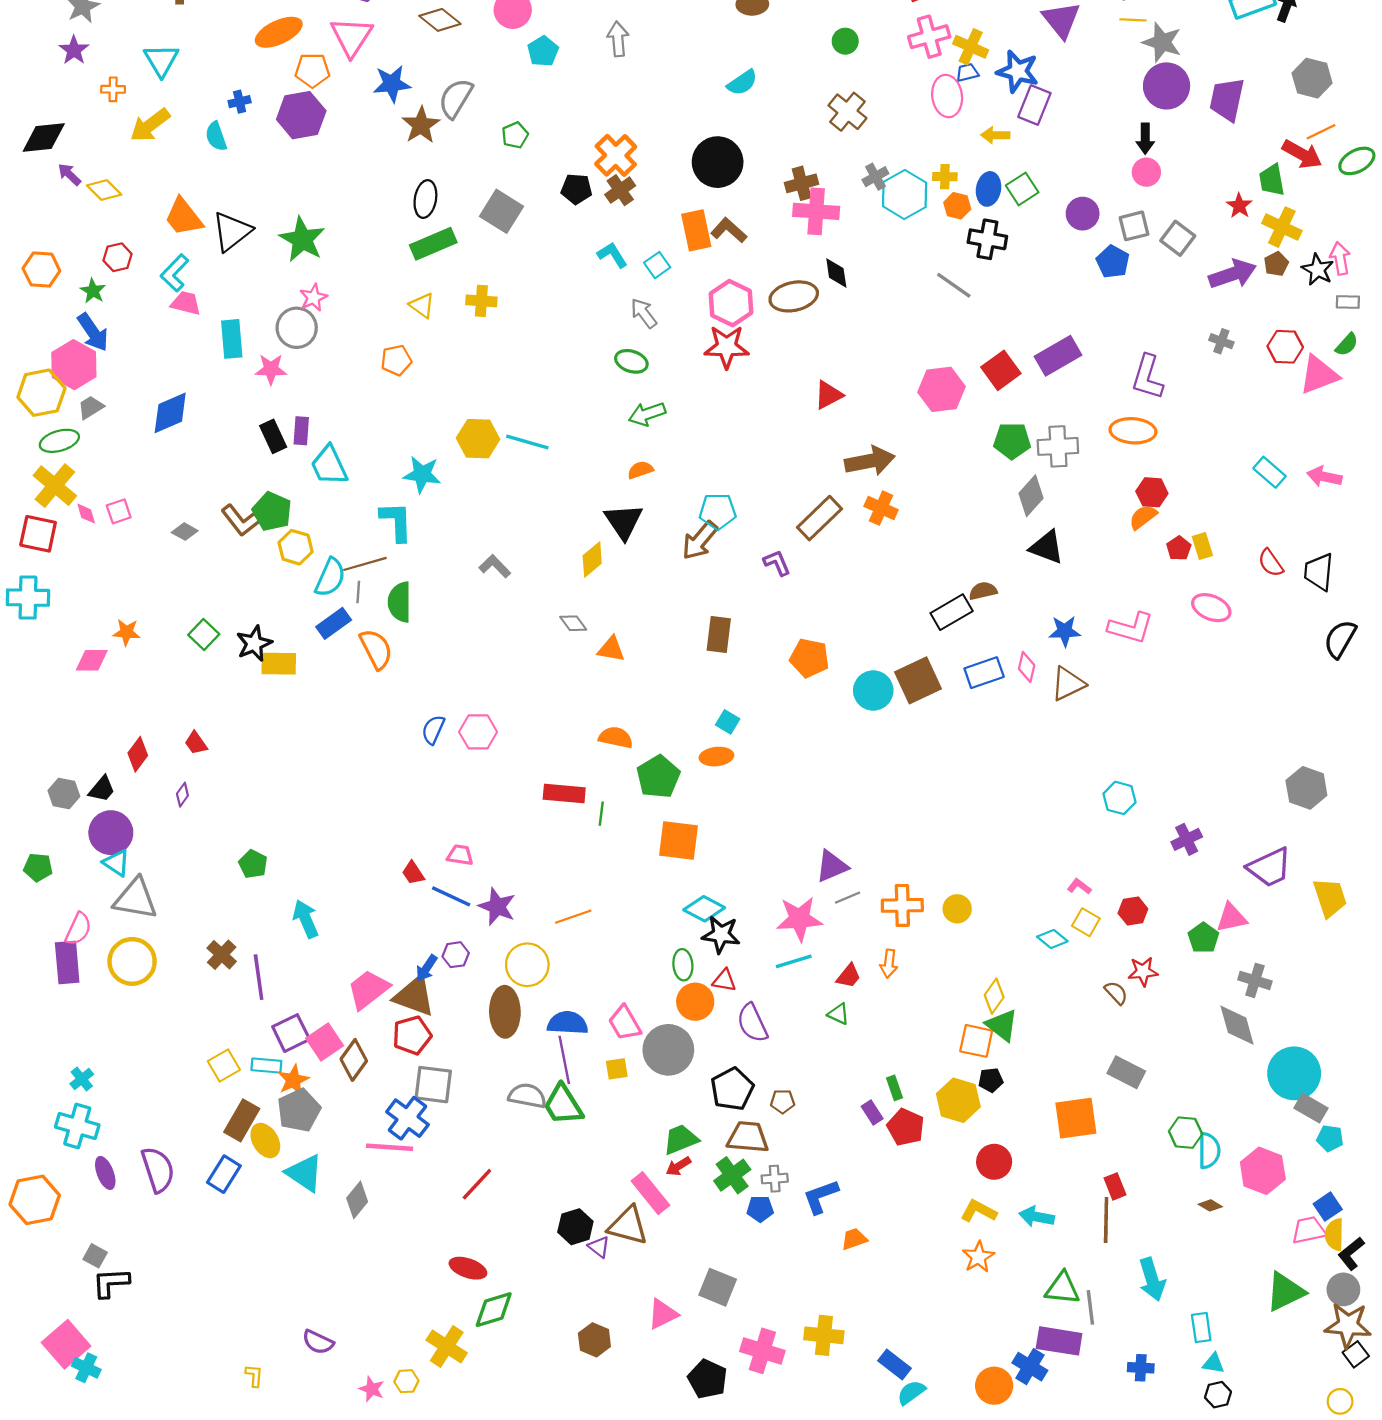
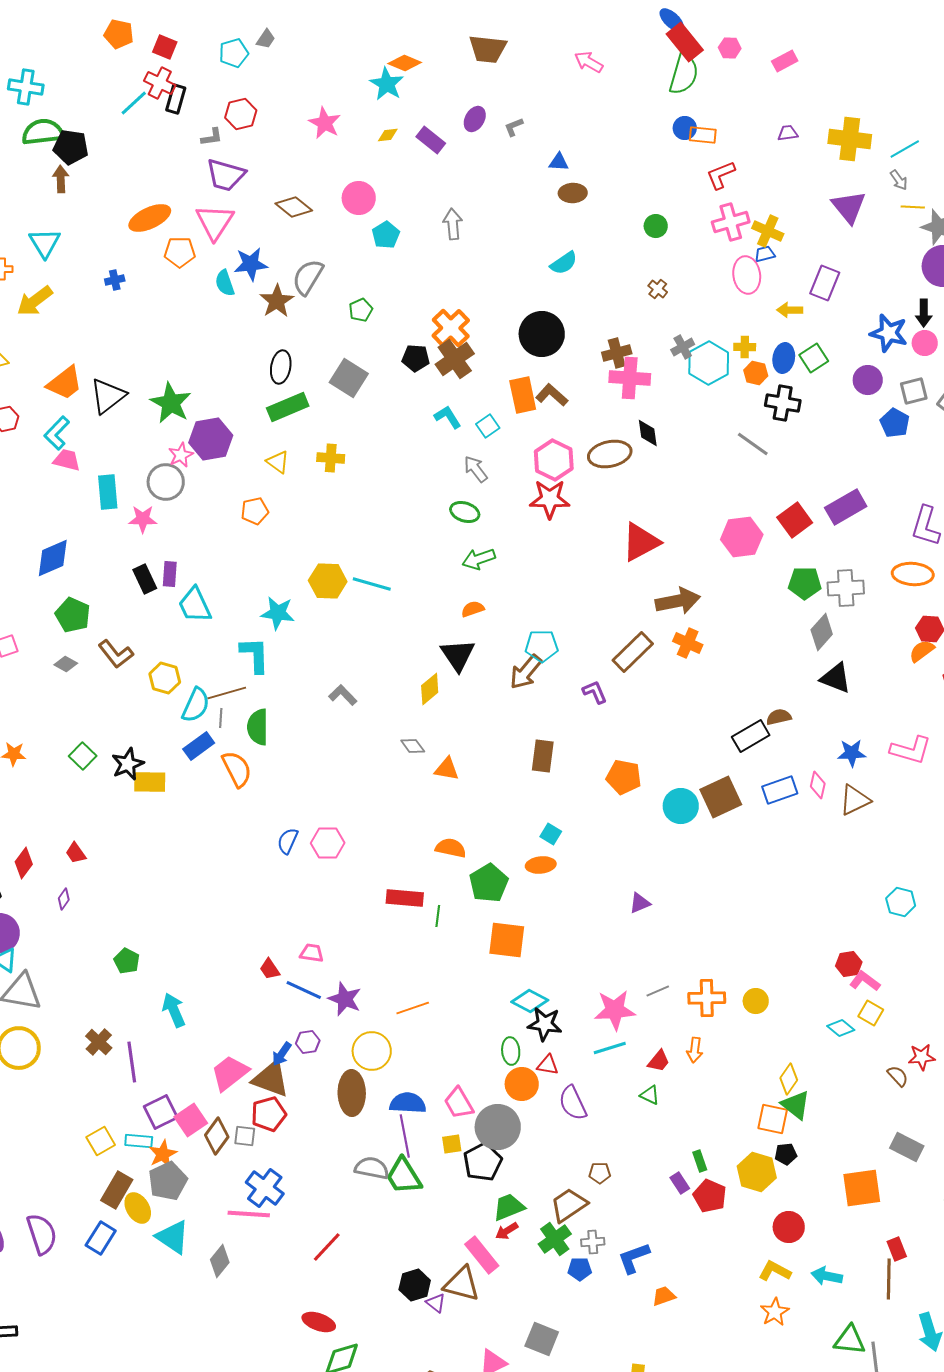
blue star: (1018, 71) -> (889, 333), moved
brown cross: (847, 112) -> (658, 289), size x0.6
purple hexagon: (301, 115) -> (211, 439), moved
cyan semicircle: (216, 136) -> (225, 283), moved
brown cross: (620, 190) -> (455, 359), size x1.4
orange trapezoid: (184, 217) -> (65, 383), turned -90
red triangle: (828, 395) -> (641, 542), size x1.5
green pentagon: (272, 511) -> (73, 615), moved
purple triangle: (832, 866) -> (640, 903), moved, size x0.7
pink L-shape: (1079, 886) -> (865, 981), size x1.4
red hexagon: (1133, 911) -> (849, 964), moved
gray square: (433, 1085) -> (245, 1136), moved, size x0.6
black pentagon: (732, 1089) -> (483, 1162), moved
brown trapezoid: (748, 1137) -> (569, 1205), turned -39

